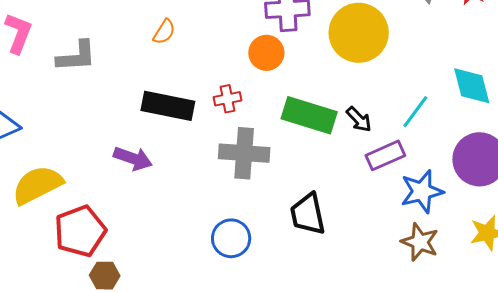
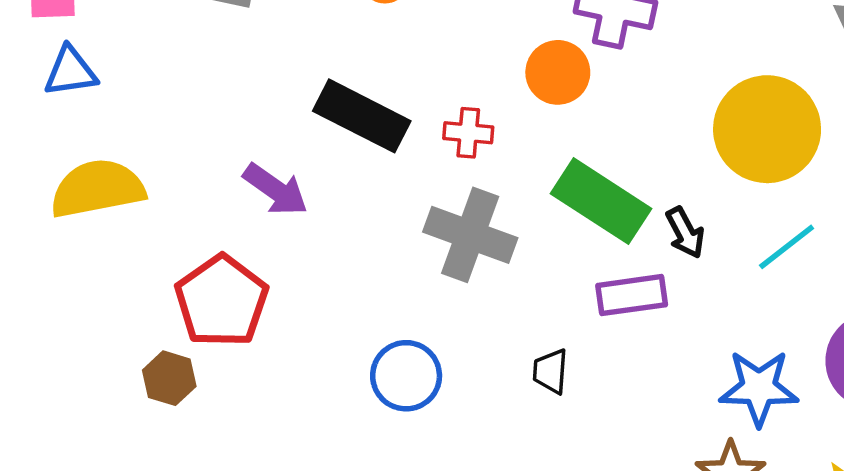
yellow circle: (359, 33) -> (767, 129), moved
purple rectangle: (385, 155) -> (632, 295), moved
black trapezoid: (308, 214) -> (550, 371), size x0.6
red pentagon: (80, 231) -> (221, 301), moved, turned -30

